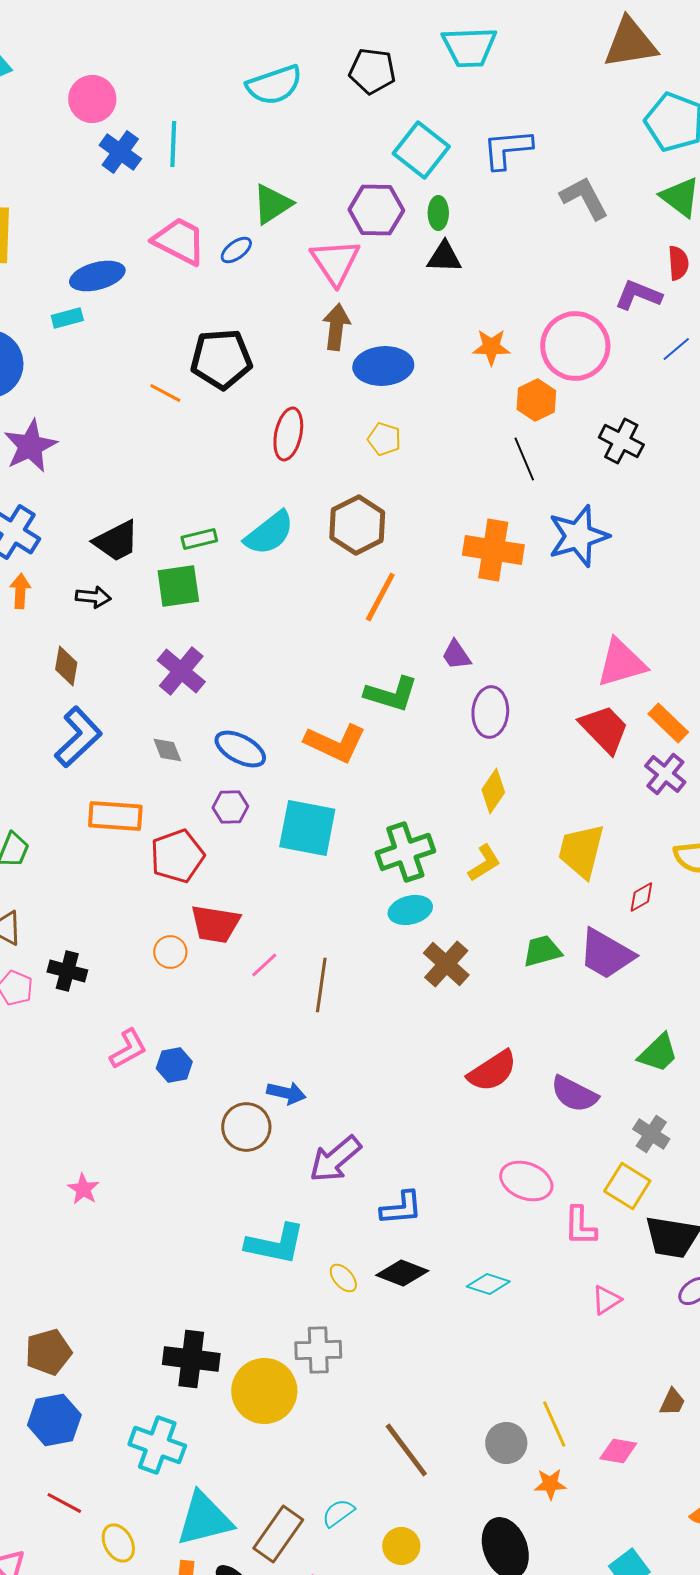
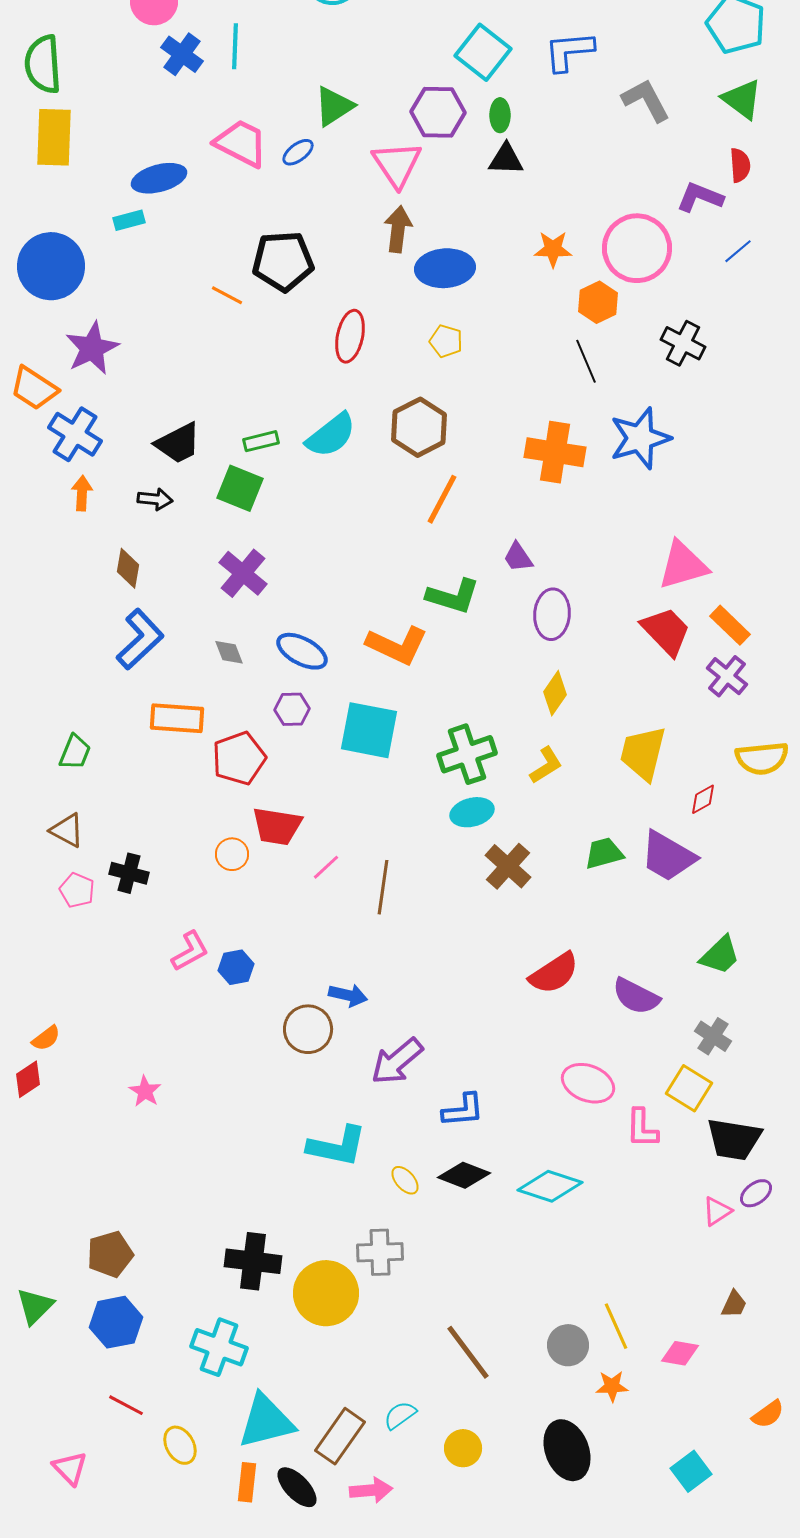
green square: (178, 586) -> (240, 488), turned 30
cyan diamond: (488, 1284) -> (550, 1186), size x1.5
pink triangle: (606, 1300) -> (717, 1211), moved

